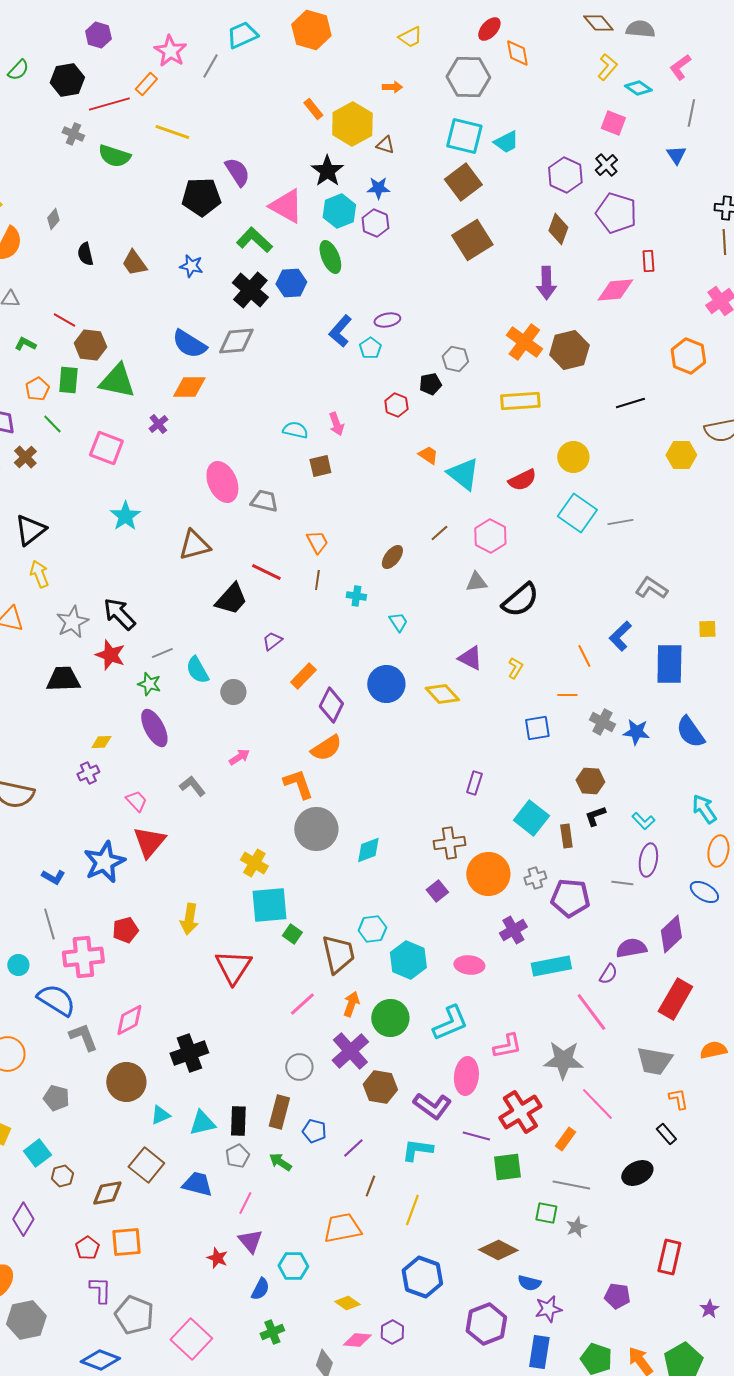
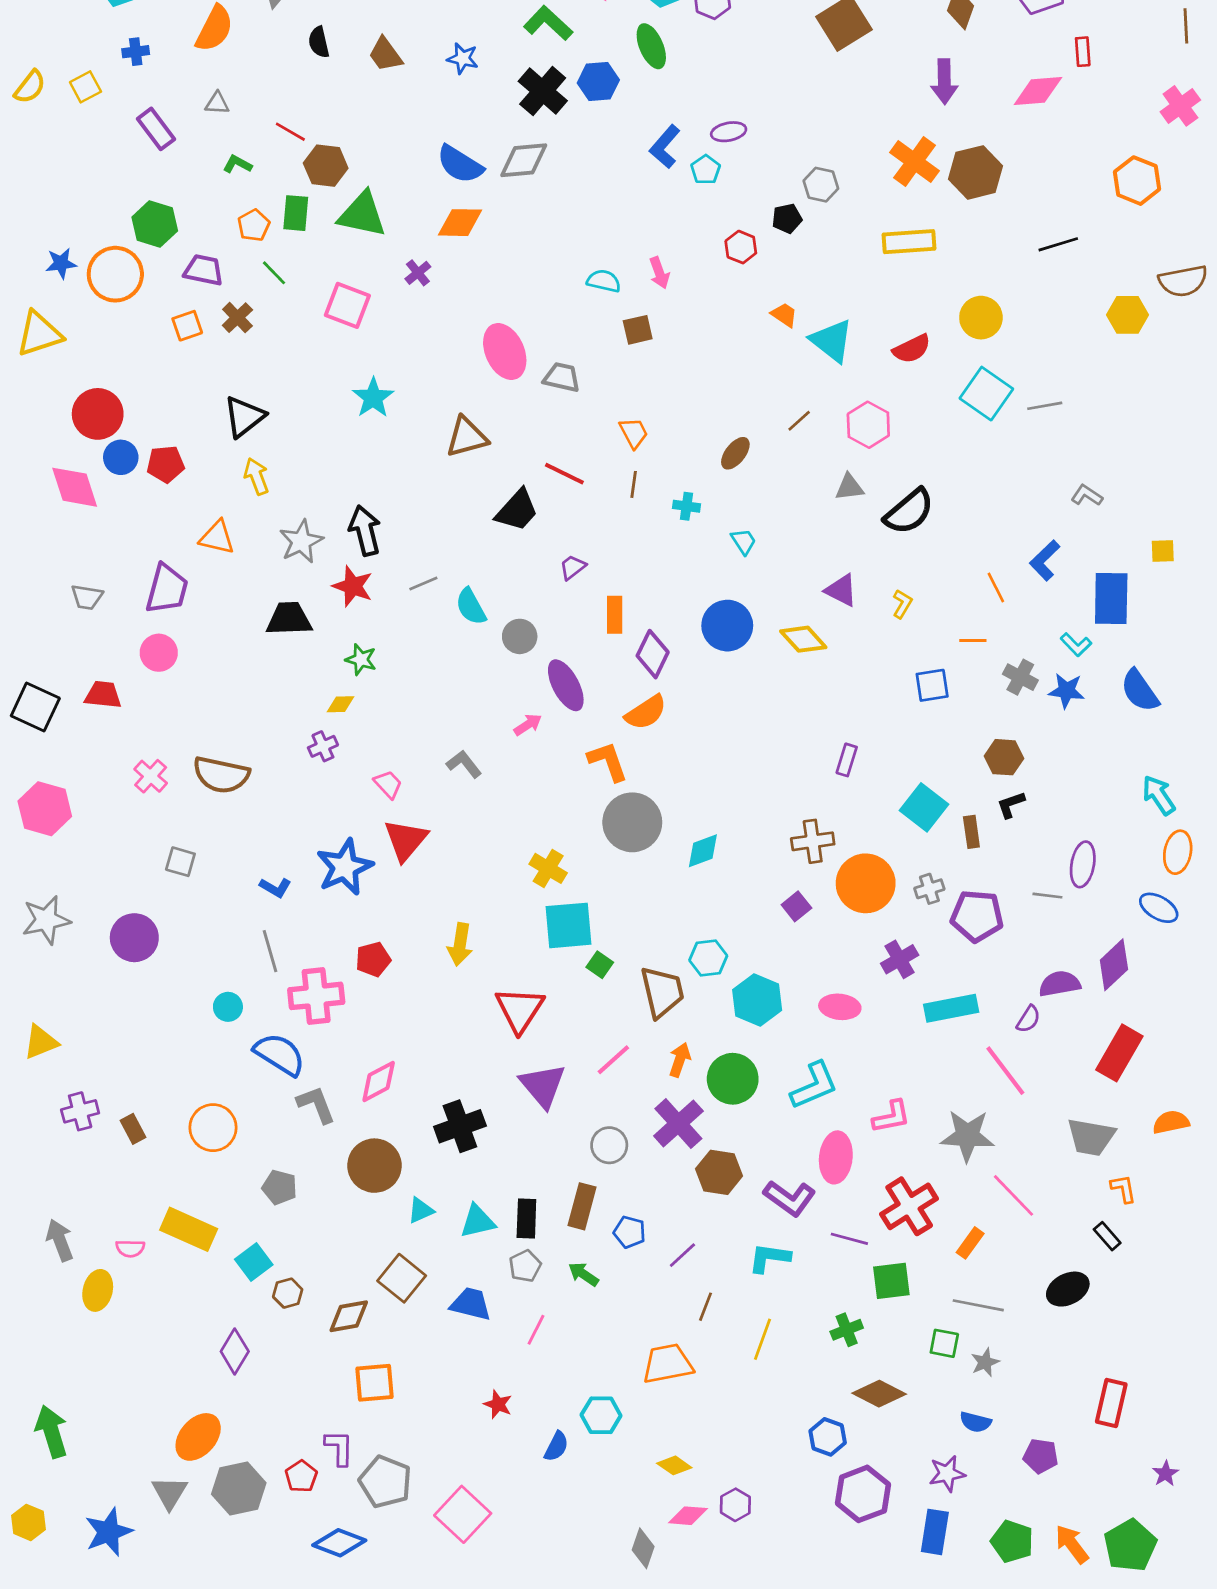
gray L-shape: (651, 588) -> (1087, 495), size x0.7
black arrow: (119, 614) -> (365, 531), turned 30
orange rectangle: (303, 676) -> (615, 615), turned -44
green star: (149, 684) -> (361, 659), moved
purple ellipse: (154, 728) -> (566, 685), moved
cyan L-shape: (643, 821) -> (1076, 645), moved
purple triangle: (250, 1241) -> (543, 1086), moved, size x1.4
red pentagon: (87, 1248) -> (301, 1476), moved
blue hexagon: (422, 1277) -> (828, 1437), moved, size x0.7
blue semicircle: (529, 1283) -> (976, 1422), moved
green cross: (272, 1332) -> (847, 1330), moved

